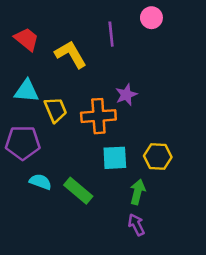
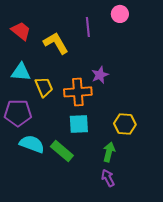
cyan square: (115, 158) -> (79, 124), moved
cyan semicircle: (40, 182) -> (32, 144), size x1.4

